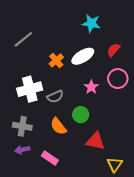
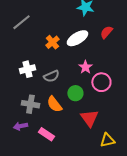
pink circle: (118, 79) -> (101, 82), moved
white cross: (30, 89) -> (27, 69), size x0.7
gray cross: (22, 126) -> (30, 104), moved
red triangle: (96, 141) -> (89, 118), turned 42
yellow triangle: (115, 164) -> (107, 140), turned 42

